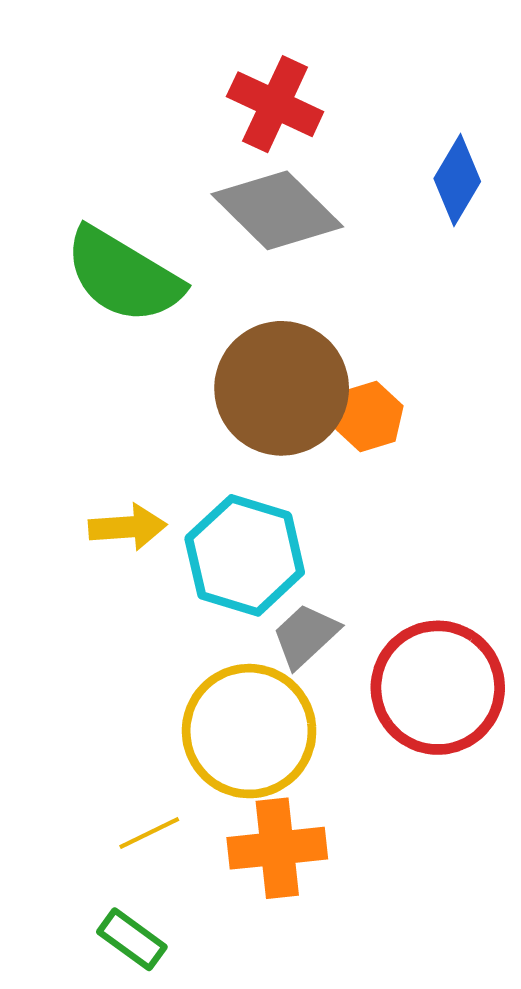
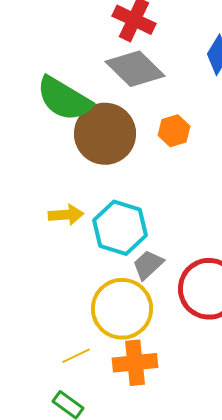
brown circle: (282, 388) -> (105, 134), moved
orange hexagon: (368, 417) -> (174, 131), moved

